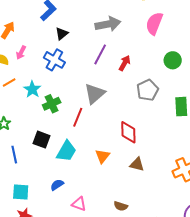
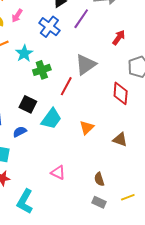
purple line: (100, 54) -> (81, 19), moved
red diamond: (128, 132) -> (121, 93), moved
blue semicircle: (57, 185) -> (20, 132), moved
brown semicircle: (121, 206) -> (99, 179), turned 48

